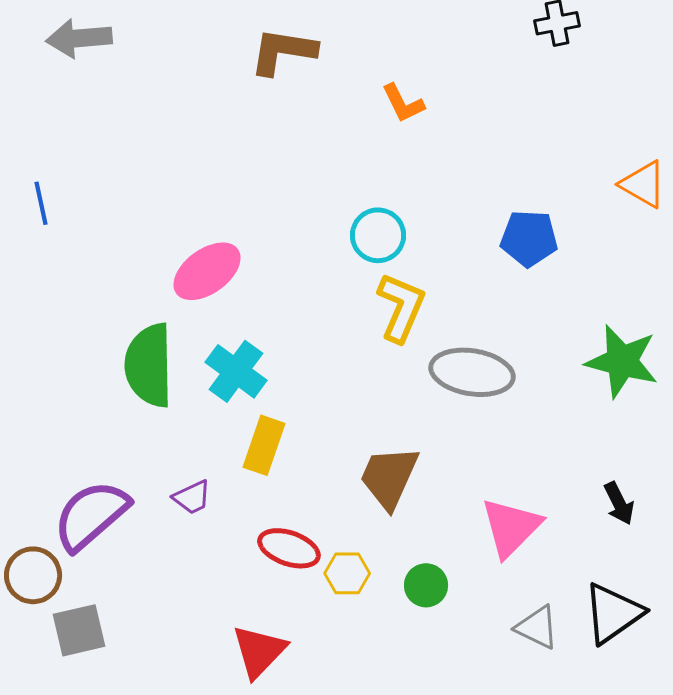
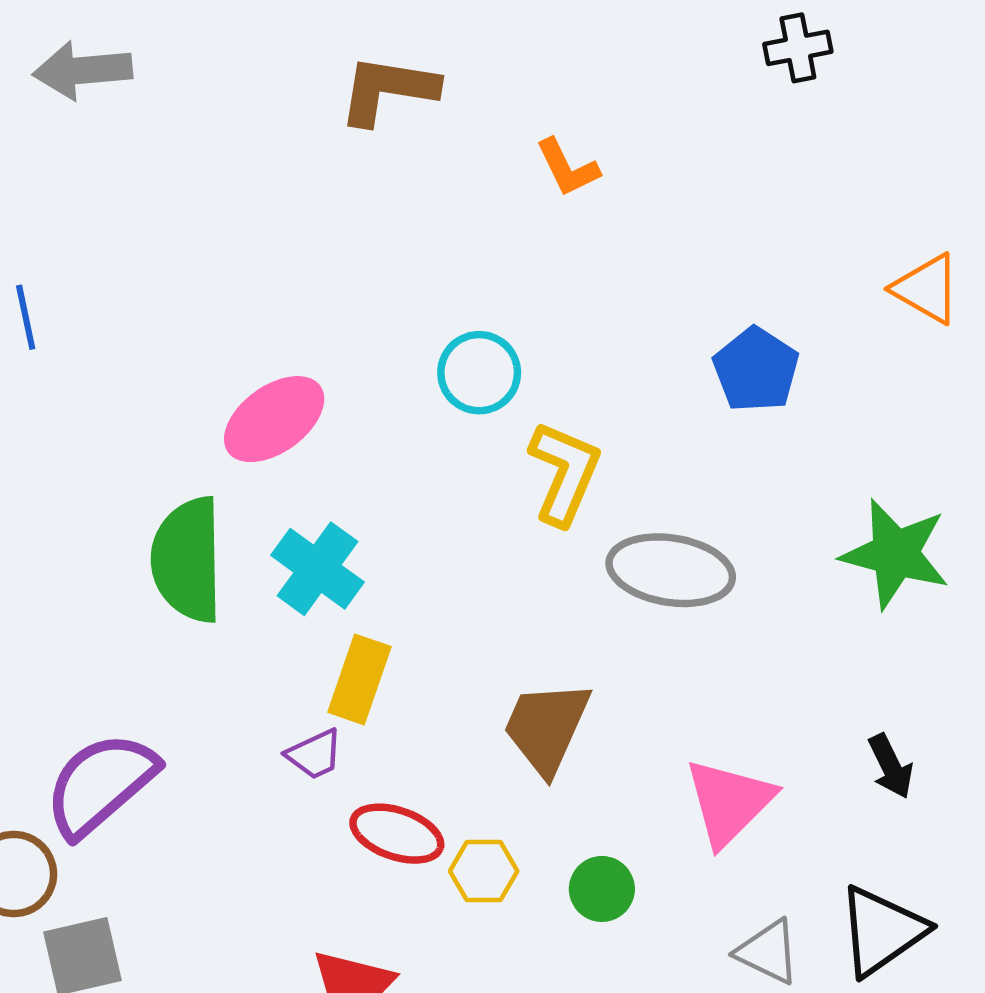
cyan circle: (378, 235) -> (479, 373), moved
blue pentagon: (529, 238) -> (756, 370), turned 30
purple trapezoid: (192, 497) -> (315, 754), moved

